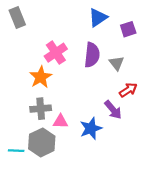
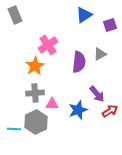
purple semicircle: (92, 55) -> (79, 62), moved
gray triangle: (117, 63) -> (100, 54), turned 40
red arrow: (128, 90) -> (110, 111), moved

